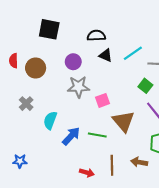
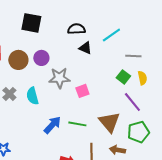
cyan line: (133, 53) -> (111, 35), moved
purple circle: (73, 62) -> (41, 58), moved
cyan semicircle: (50, 120) -> (32, 96), moved, turned -36
brown triangle: (123, 121) -> (109, 122), moved

